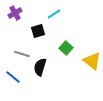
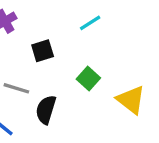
cyan line: (54, 14) -> (90, 23), moved

